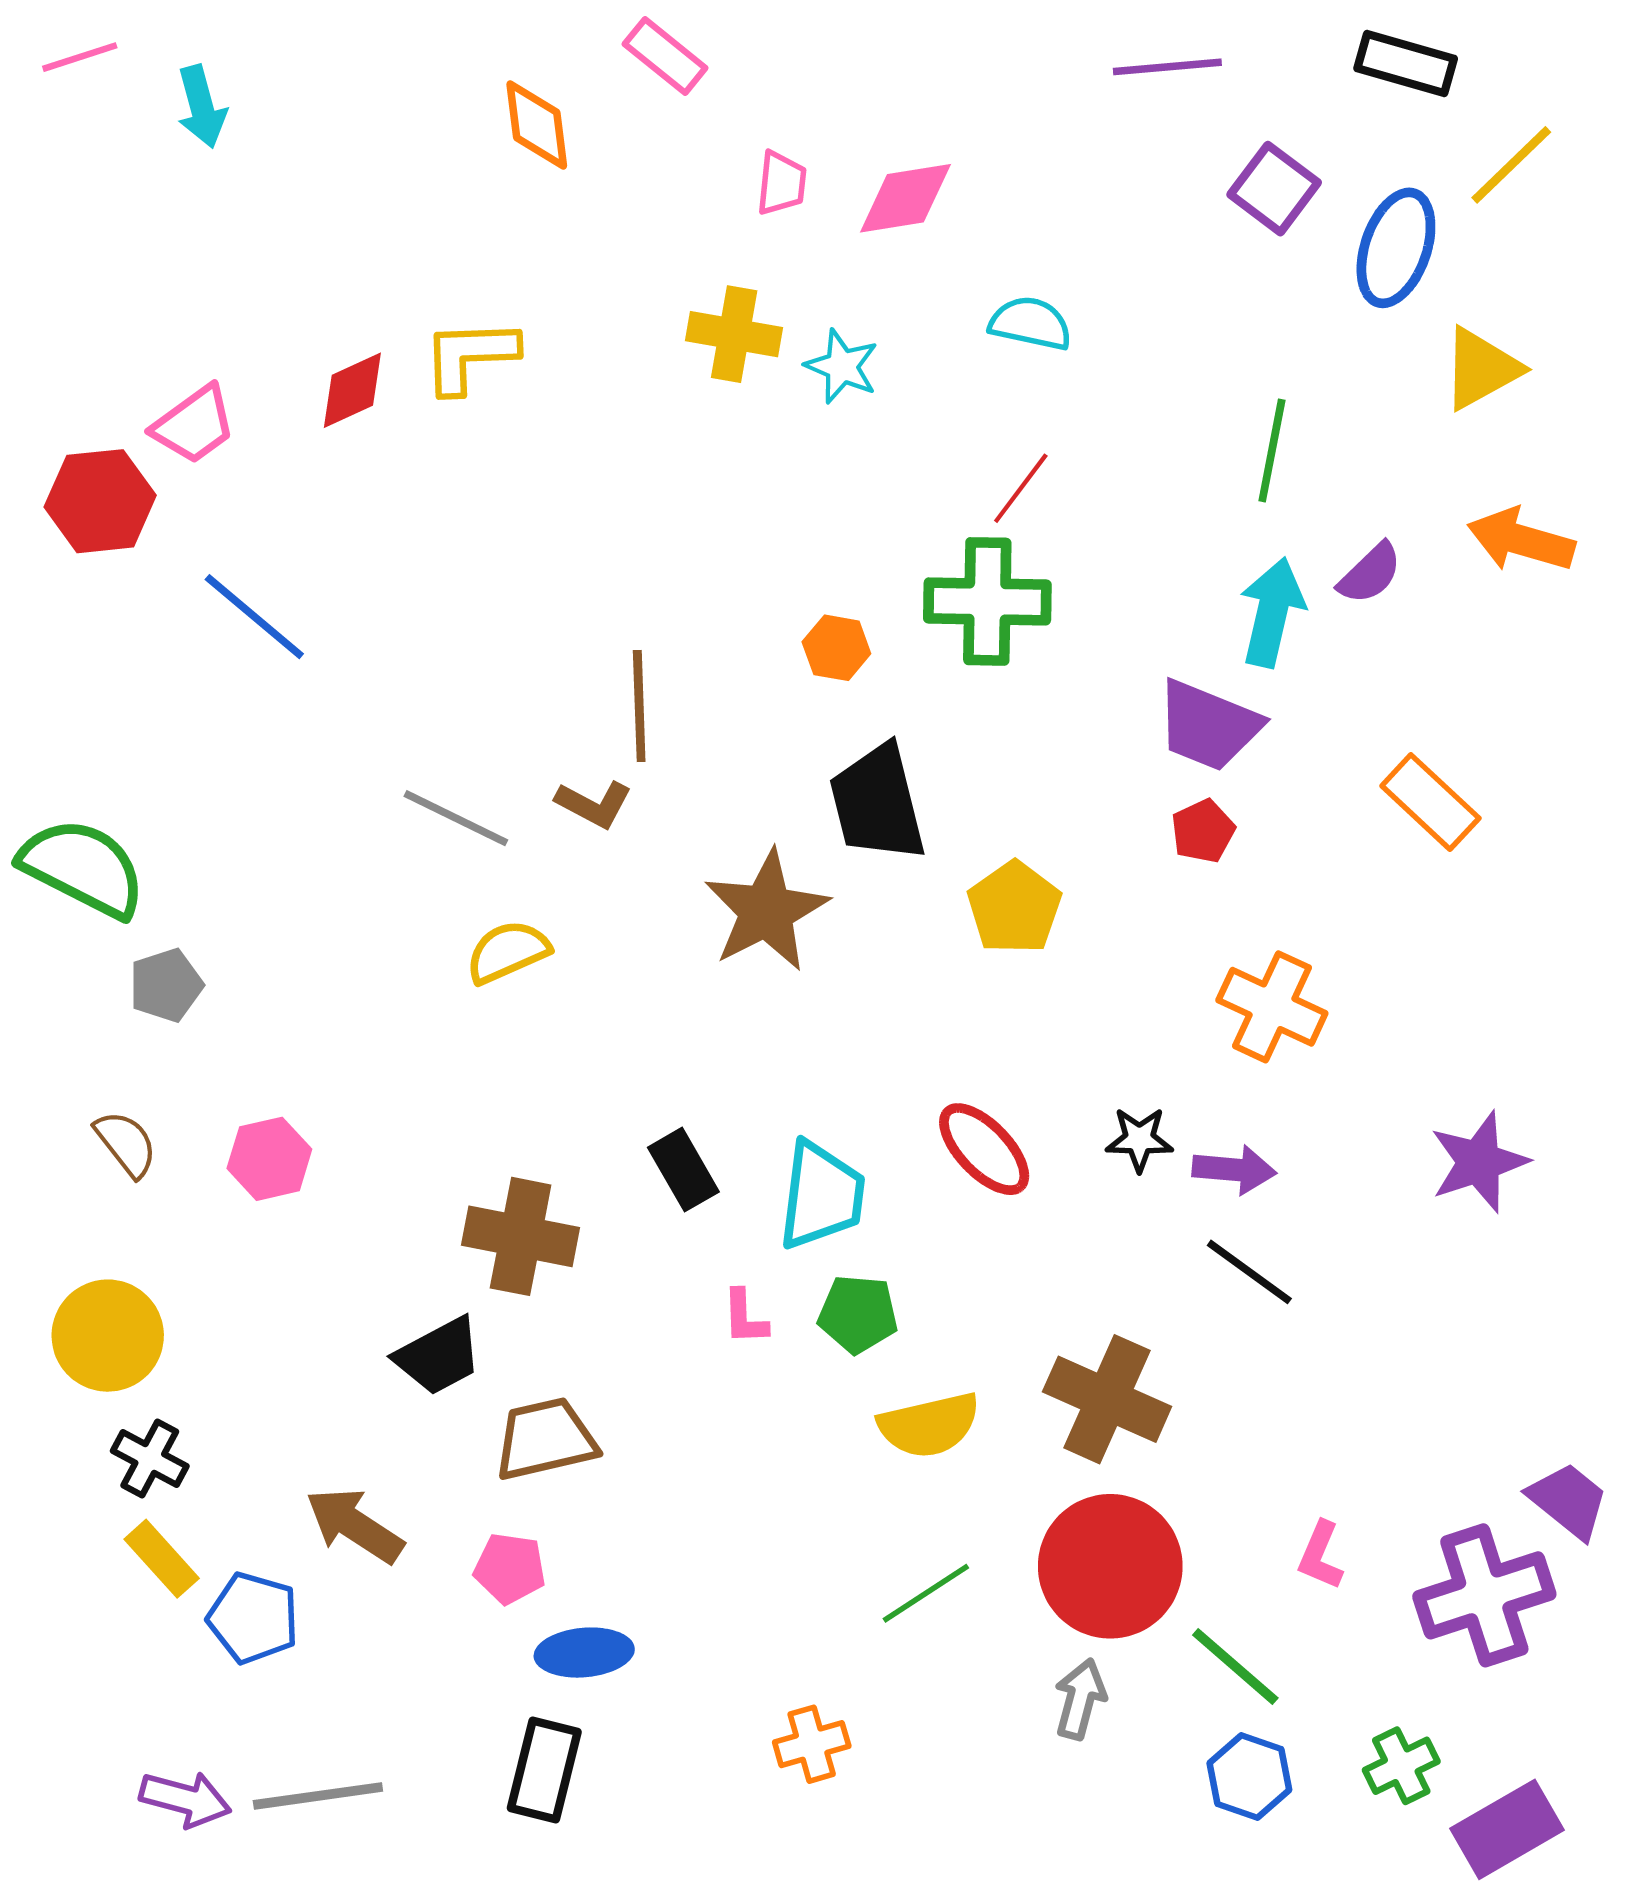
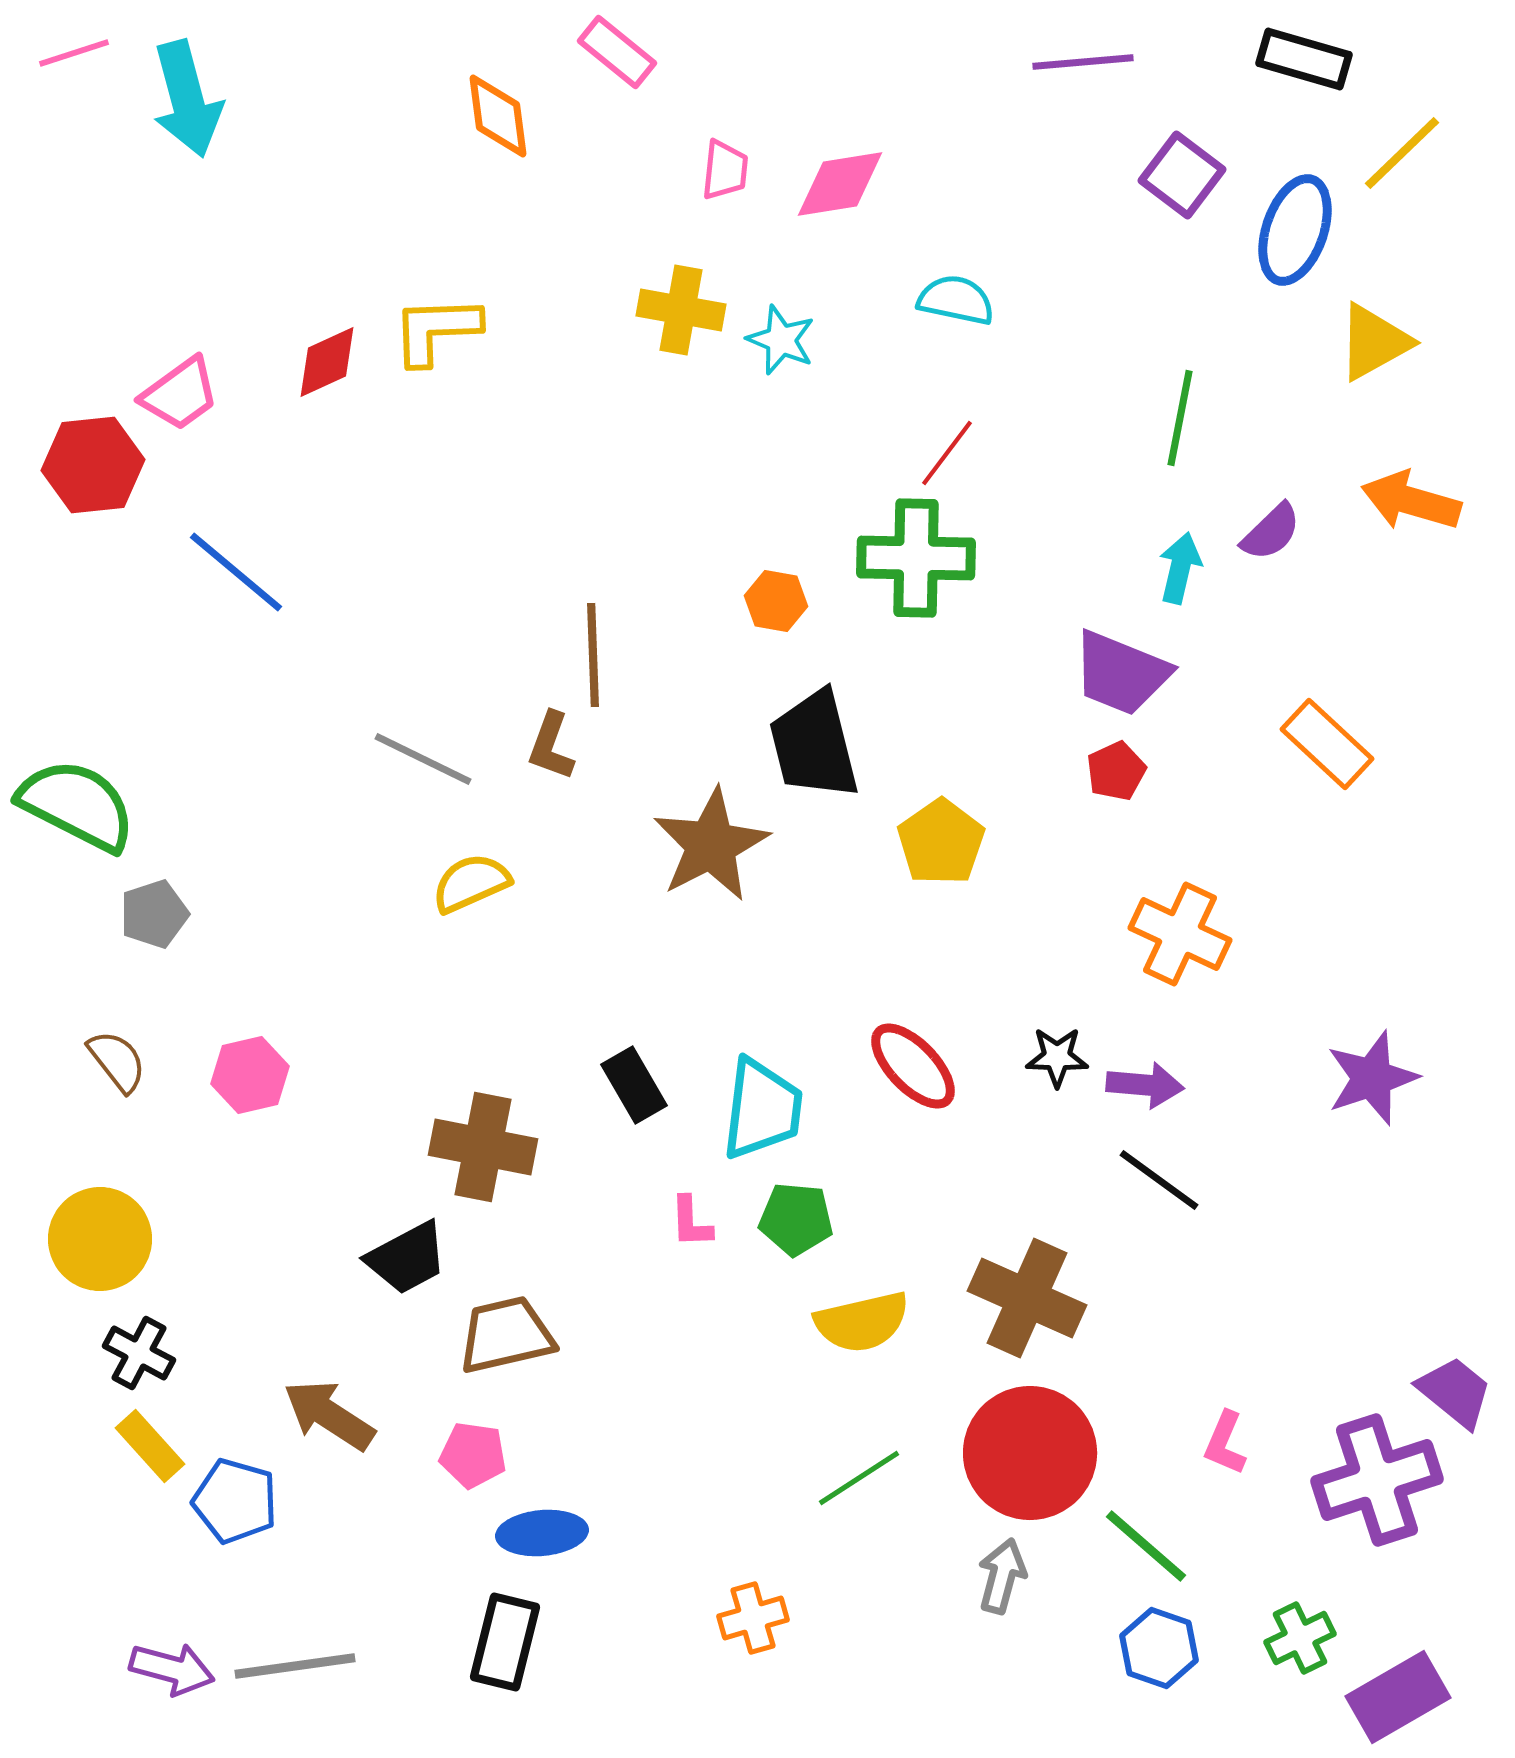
cyan arrow: (202, 107) -> (187, 99), size x1.5
cyan arrow: (1272, 612) -> (1180, 568), size x0.7
brown L-shape: (594, 804) -> (551, 746), turned 82

